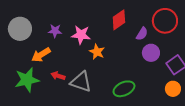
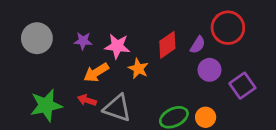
red diamond: (119, 20) -> (167, 45), moved
orange arrow: (41, 55) -> (96, 72), moved
orange circle: (173, 89) -> (206, 117), moved

